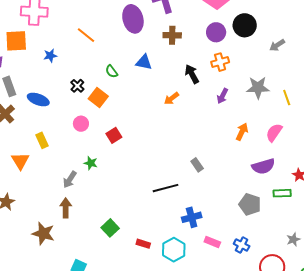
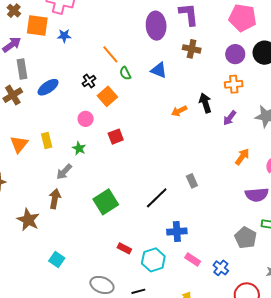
orange line: (86, 35) -> (110, 54), moved
blue star: (50, 56) -> (64, 36), moved
black arrow: (192, 74) -> (205, 103), moved
blue ellipse: (38, 100) -> (48, 87), turned -65
yellow rectangle: (42, 140) -> (47, 140), moved
green star: (91, 163) -> (79, 148), moved
black line: (166, 188) -> (157, 198), turned -40
gray pentagon: (250, 204) -> (246, 238), moved
green square: (110, 228) -> (106, 202), moved, size x1.4

